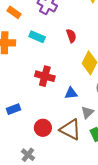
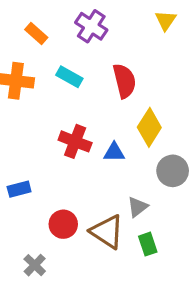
red semicircle: (71, 36) -> (124, 81), size x1.5
blue triangle: (71, 93) -> (114, 152), moved

